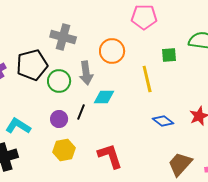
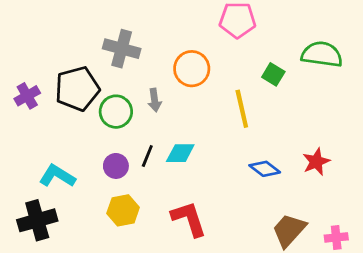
green square: (169, 55) -> (273, 74), turned 35
gray arrow: (86, 73) -> (155, 100), size x0.7
cyan diamond: (104, 97) -> (180, 153), moved

